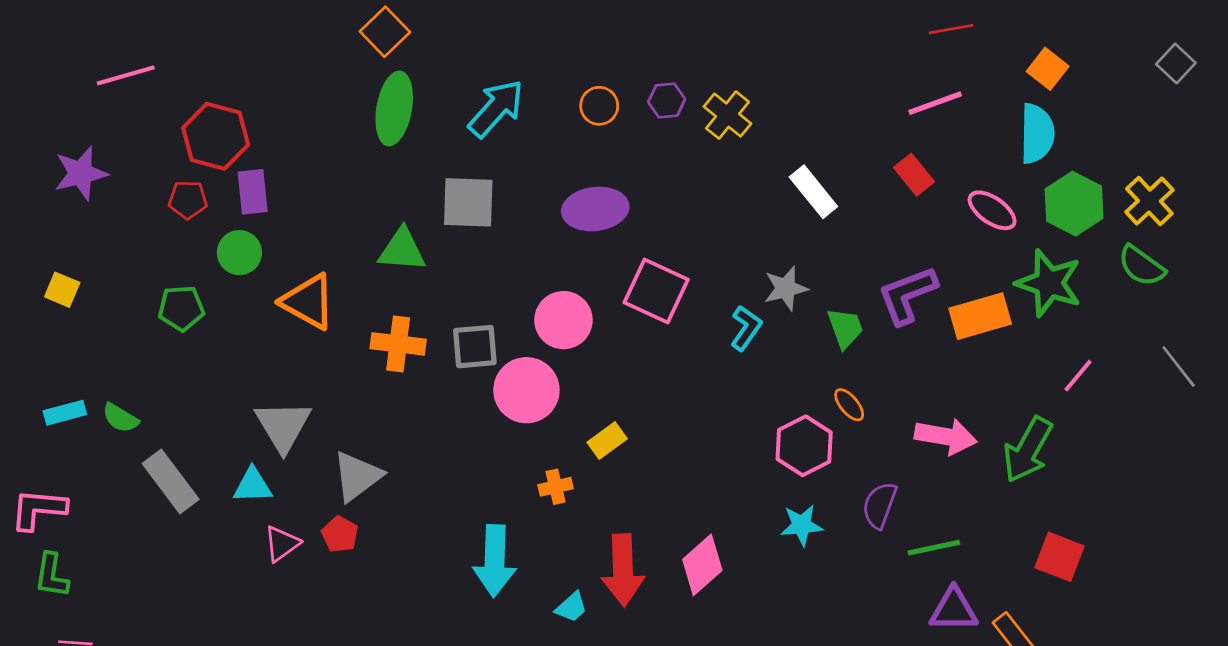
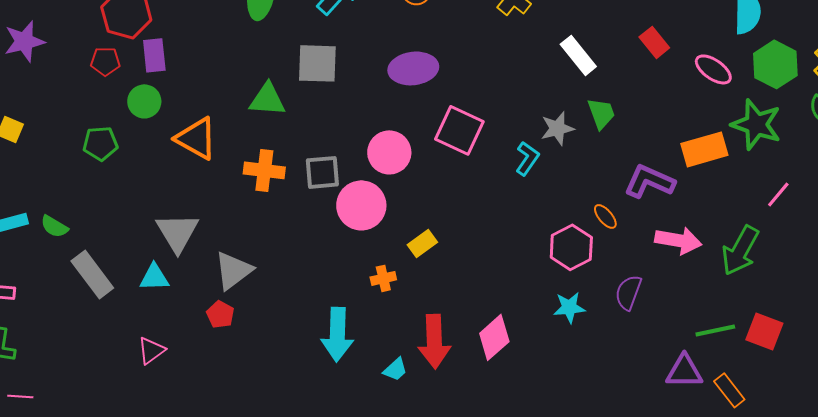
purple L-shape: (907, 295) -> (649, 181), moved, turned 45
green trapezoid: (845, 328) -> (601, 113), moved
pink triangle: (282, 544) -> (151, 350), moved
green line: (934, 548) -> (715, 330), moved

